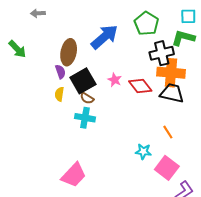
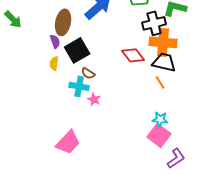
pink star: (115, 80) -> (94, 99), moved
brown semicircle: (87, 98) -> (88, 73), moved
orange line: (168, 132) -> (160, 82), moved
cyan star: (143, 151) -> (160, 119), moved

